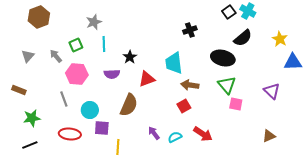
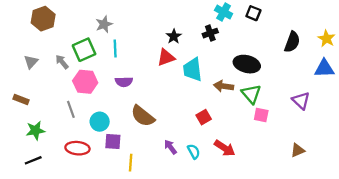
cyan cross: (248, 11) -> (224, 12), moved
black square: (229, 12) -> (253, 13), turned -32
black semicircle: (243, 38) -> (292, 42), moved, turned -30
yellow star: (280, 39) -> (326, 39), moved
green square: (76, 45) -> (84, 50), size x1.5
black star: (130, 57) -> (174, 36), moved
red triangle: (147, 79) -> (166, 57), moved
brown arrow: (190, 85) -> (224, 86), moved
brown semicircle: (129, 105) -> (143, 116), turned 105
cyan semicircle: (175, 137) -> (194, 151), turned 88

